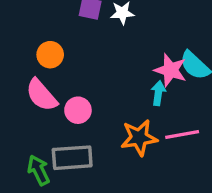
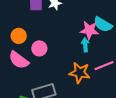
pink circle: (78, 110) -> (39, 48), moved
orange star: (139, 138) -> (80, 73), turned 30

